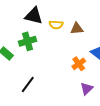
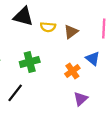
brown triangle: (77, 29) -> (71, 32), turned -32
green cross: (28, 41) -> (30, 62), moved

